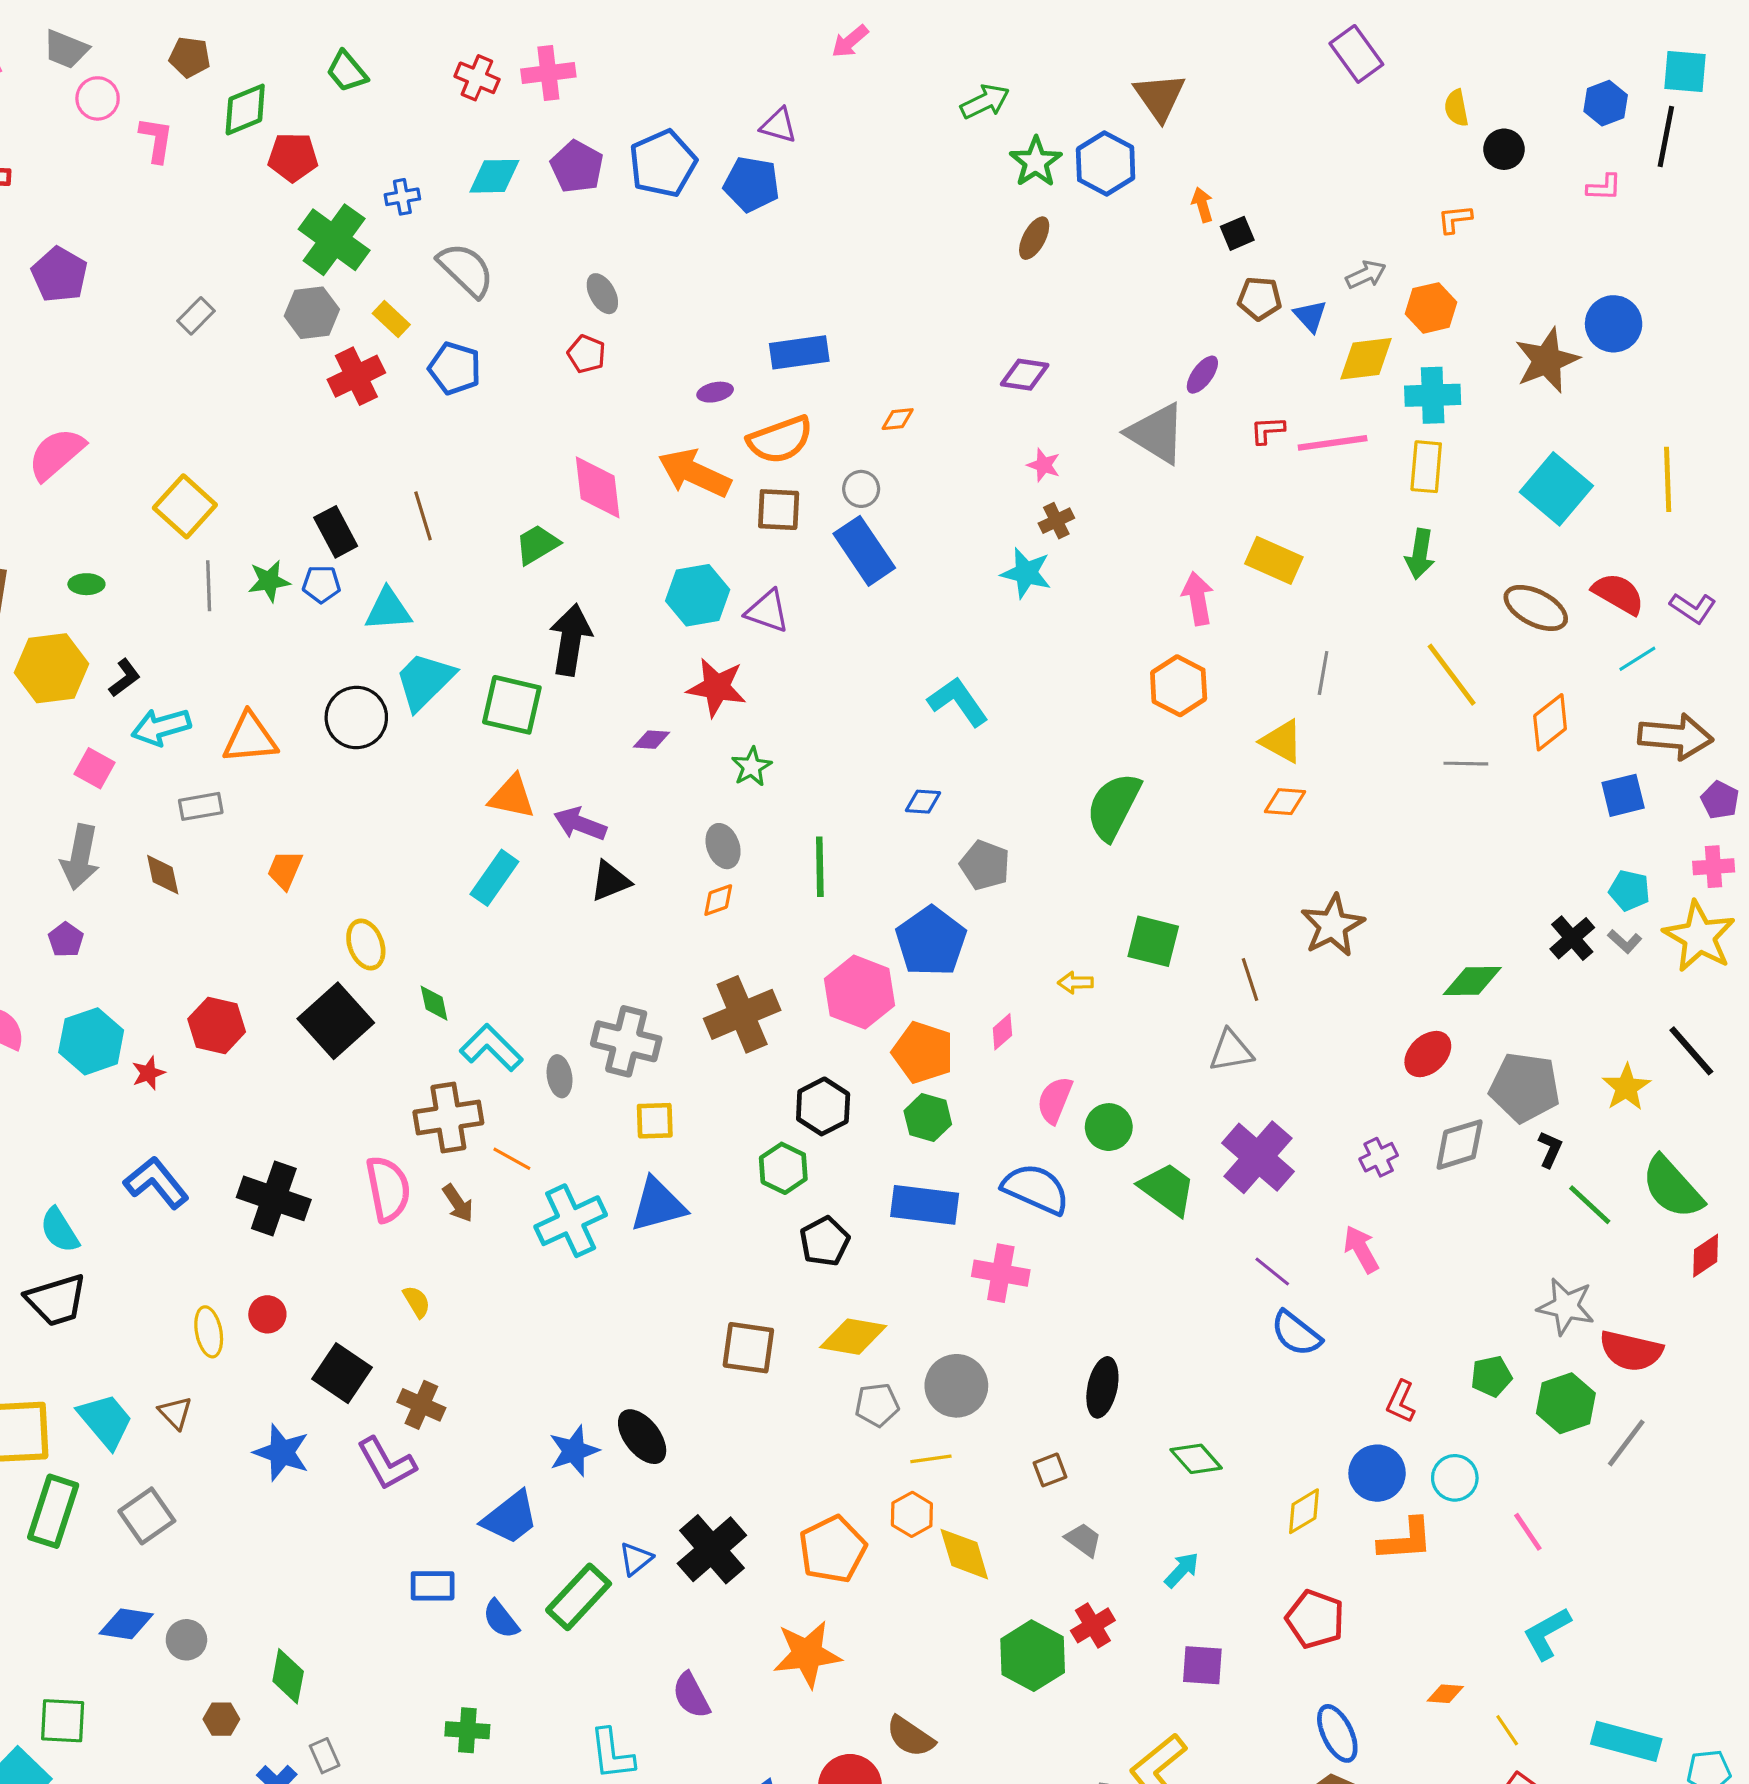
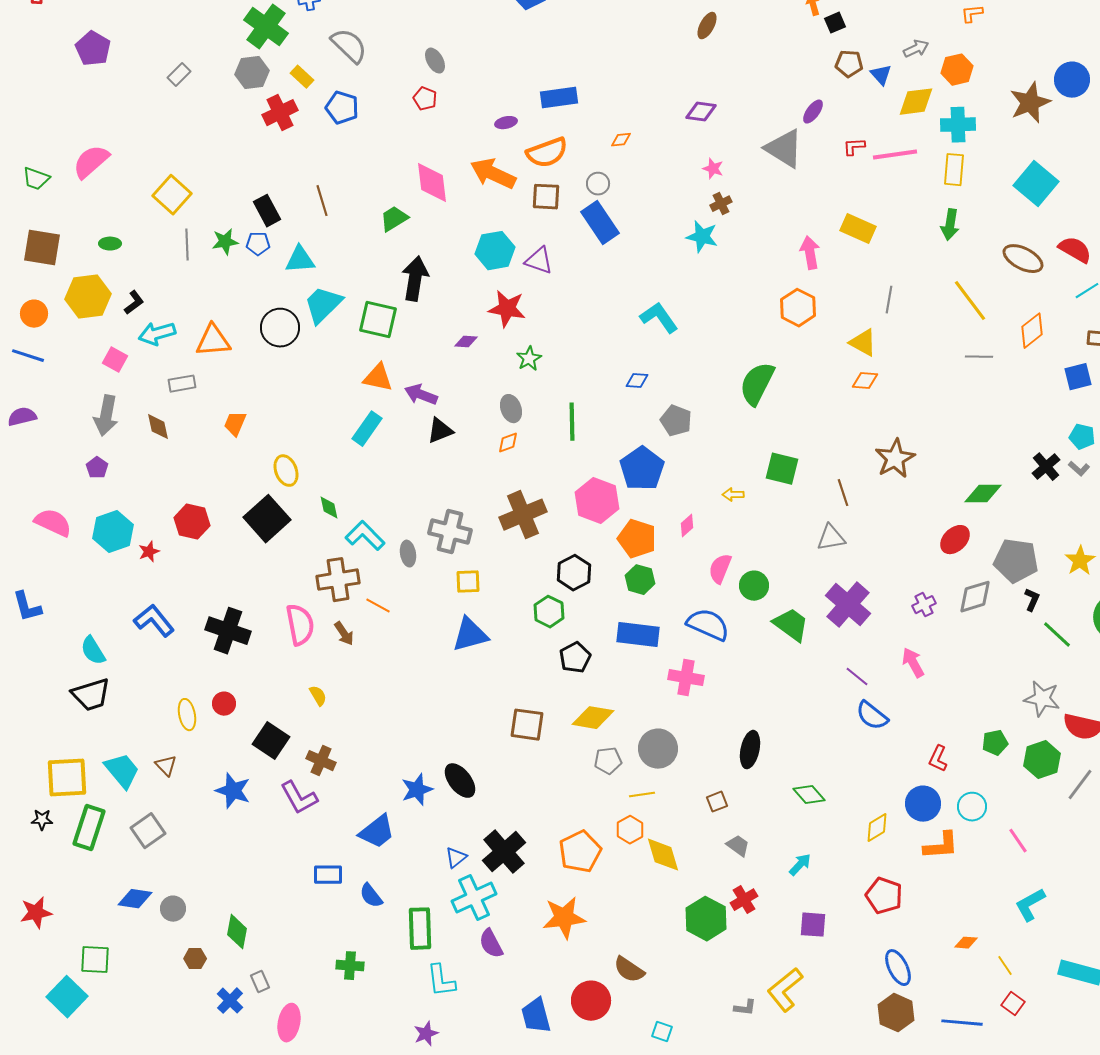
cyan cross: (571, 1221) -> (474, 898), moved
green rectangle: (579, 1597) -> (420, 929), moved, turned -45

